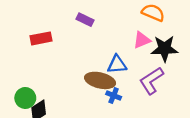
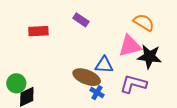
pink triangle: (142, 40) -> (130, 46), size x1.4
purple L-shape: (151, 81) -> (133, 84), turned 40

